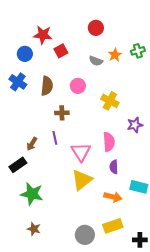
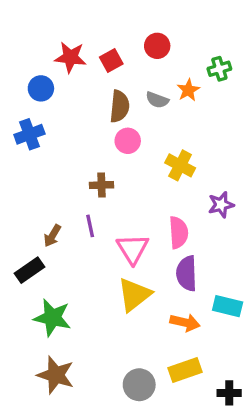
red square: (61, 51) -> (111, 61), moved
green cross: (138, 51) -> (219, 69), moved
blue cross: (18, 82) -> (29, 134), turned 36
brown semicircle: (47, 86) -> (120, 106), moved
purple semicircle: (114, 167) -> (187, 273), size x1.5
brown star: (34, 229) -> (56, 375), size x1.6

